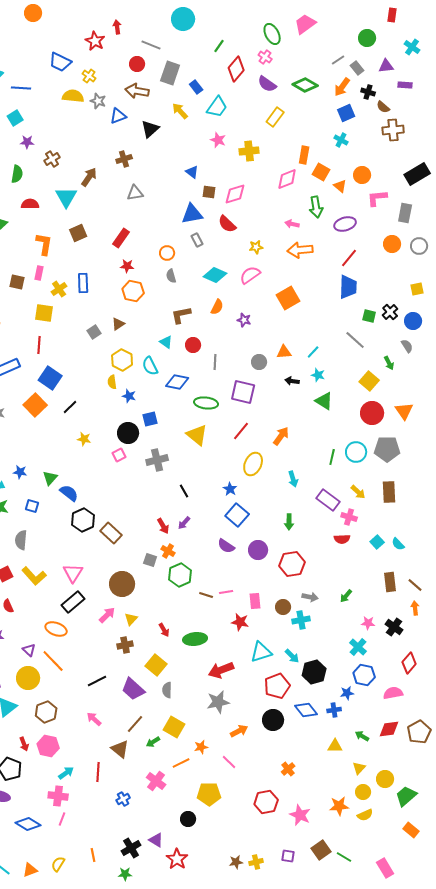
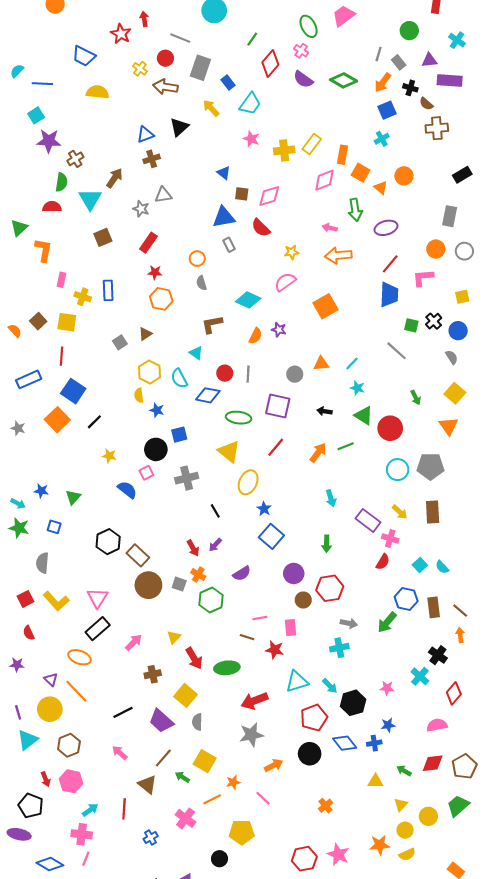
gray line: (338, 60) -> (379, 54), turned -40
yellow cross: (89, 76) -> (140, 69), moved
purple rectangle: (405, 85) -> (450, 80), size x1.6
gray star: (98, 101) -> (141, 209), moved
blue triangle: (118, 116) -> (145, 135), moved
yellow rectangle: (275, 117) -> (312, 144), moved
cyan cross: (341, 140) -> (382, 139), turned 32
purple star: (27, 142) -> (49, 141), size x1.6
green semicircle: (17, 174) -> (62, 182), moved
black rectangle: (417, 174) -> (462, 175), size x0.7
pink L-shape: (377, 198) -> (423, 278), moved
orange L-shape: (44, 244) -> (43, 250), moved
cyan diamond: (215, 275) -> (248, 300), moved
brown square: (17, 282) -> (38, 321), moved, turned 35
yellow cross: (59, 289) -> (83, 297), turned -35
orange semicircle: (217, 307) -> (256, 336), moved
red circle: (193, 345) -> (225, 373), moved
green arrow: (389, 363) -> (416, 397), moved
black arrow: (292, 381) -> (324, 411), moved
yellow square: (369, 381) -> (455, 393), moved
red circle: (372, 413) -> (390, 428), moved
green line: (332, 457) -> (346, 446), moved, turned 56
yellow ellipse: (253, 464) -> (248, 482), moved
blue semicircle: (69, 493) -> (127, 490), moved
red semicircle: (342, 539) -> (383, 562), turned -56
purple semicircle: (226, 546) -> (242, 573), moved, turned -66
brown circle: (122, 584) -> (148, 585), moved
brown line: (206, 595) -> (247, 637), moved
green arrow: (346, 596) -> (387, 622), size x1.5
brown circle: (283, 607) -> (303, 600), moved
yellow triangle: (131, 619) -> (174, 637), moved
pink star: (368, 623) -> (387, 688), moved
red arrow: (164, 630) -> (194, 658), size x1.5
cyan cross: (358, 647) -> (420, 676), moved
blue hexagon: (364, 675) -> (406, 599), moved
green arrow: (153, 742) -> (182, 777), turned 64
green trapezoid: (406, 796) -> (458, 806), moved
red hexagon: (266, 802) -> (304, 859), moved

